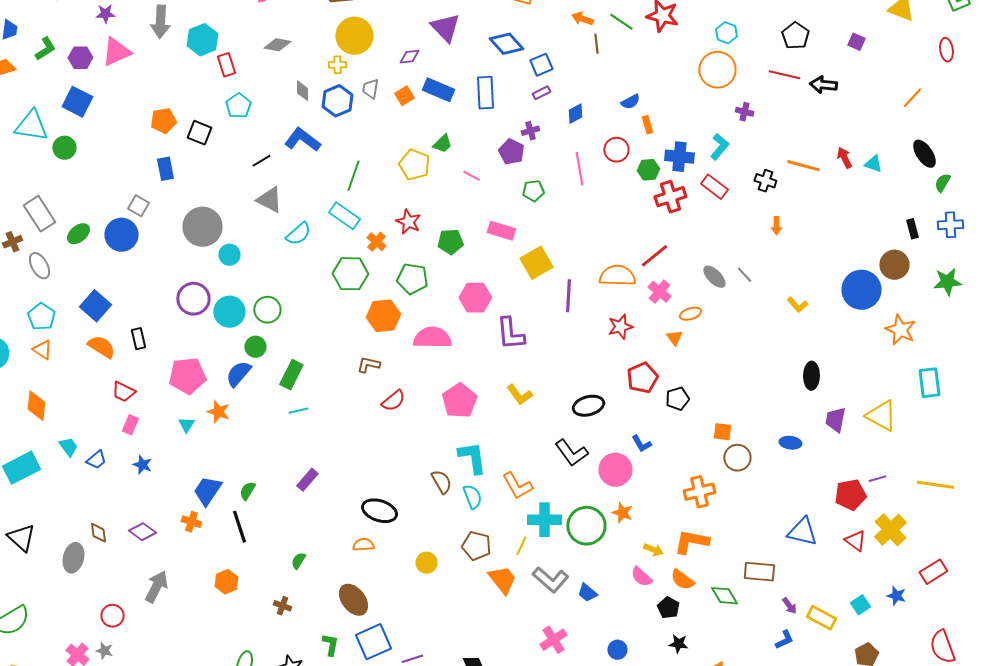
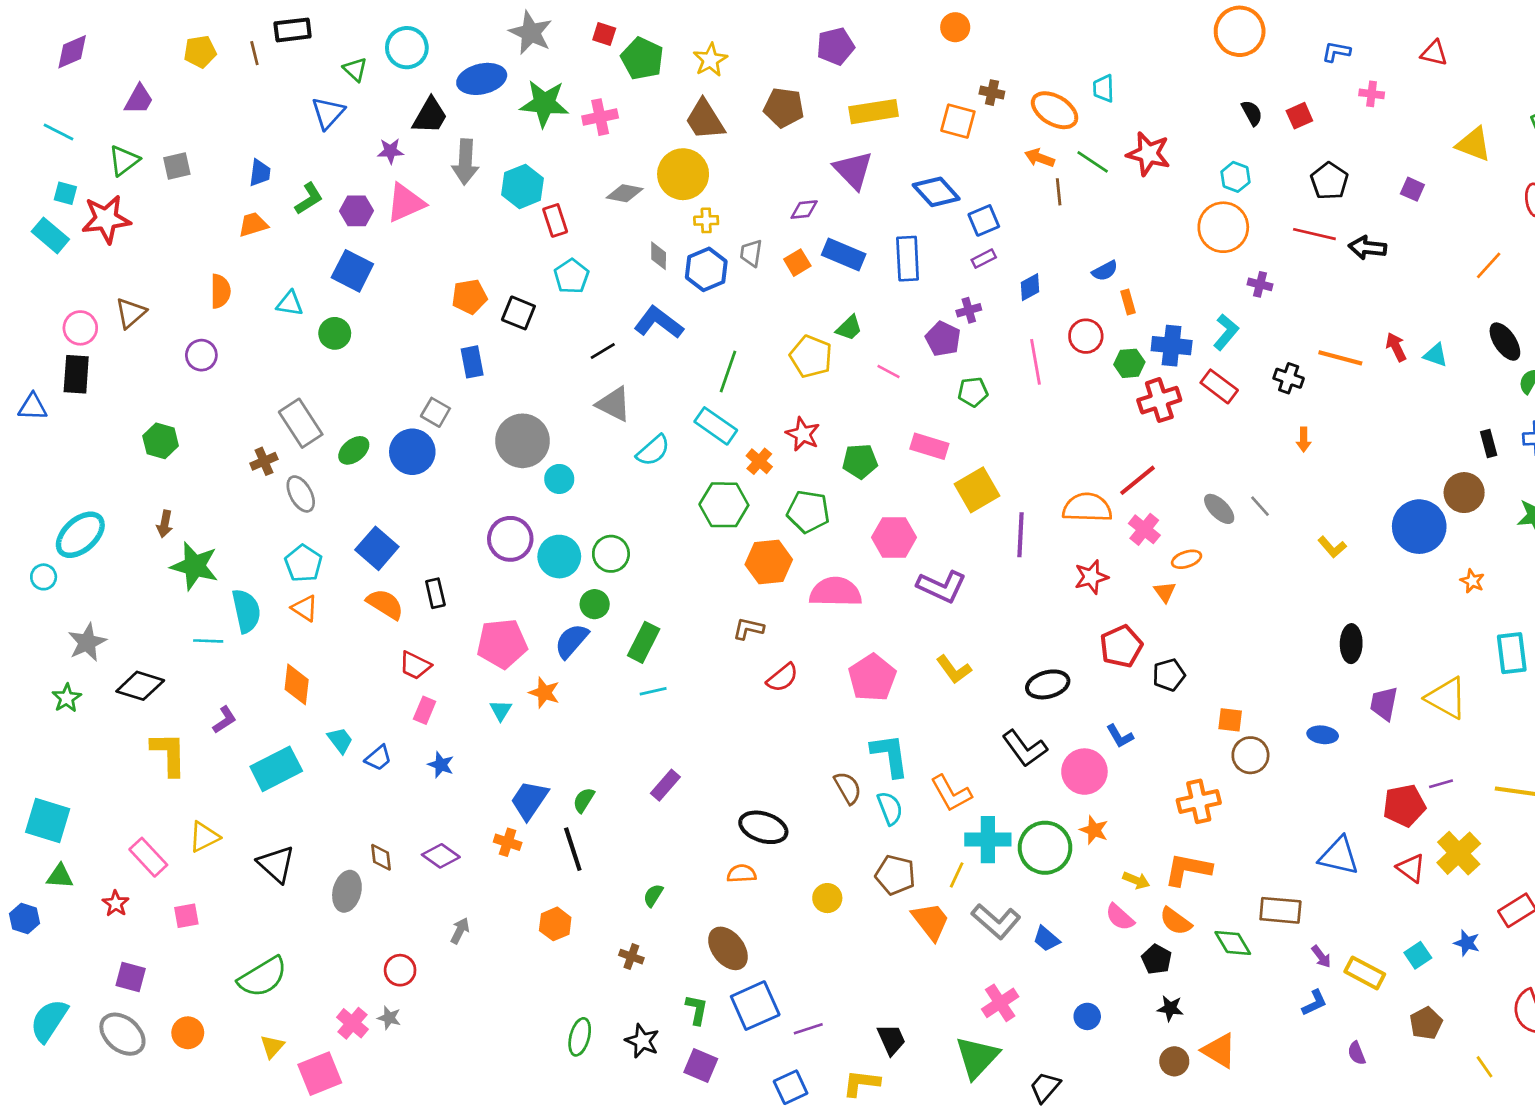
yellow circle: (354, 36) -> (683, 174), moved
cyan triangle: (31, 126) -> (290, 303), size x0.6
orange star: (900, 330) -> (1472, 581), size x0.6
purple L-shape: (510, 334) -> (942, 586), turned -60
gray arrow: (156, 587) -> (460, 931), size x0.6

